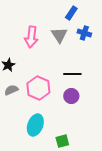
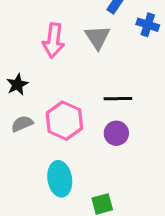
blue cross: (84, 33) -> (148, 25), moved
cyan ellipse: (35, 125) -> (60, 179), turned -30

